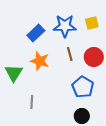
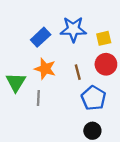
yellow square: (92, 23) -> (104, 38), moved
brown line: (70, 54) -> (78, 72), moved
gray line: (32, 102) -> (38, 98), moved

